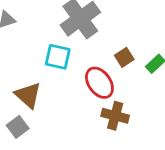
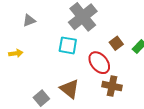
brown triangle: (28, 95) -> (70, 89), moved

